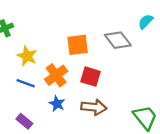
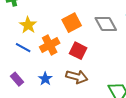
orange square: (78, 45) -> (72, 23), turned -30
blue star: (57, 104) -> (45, 79), moved

